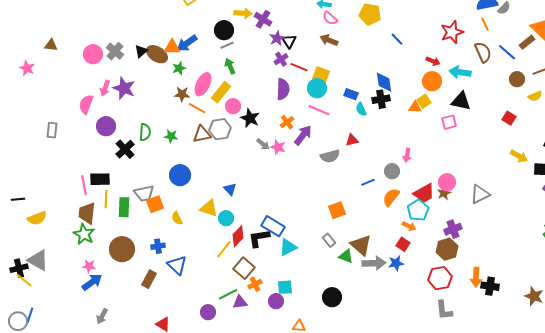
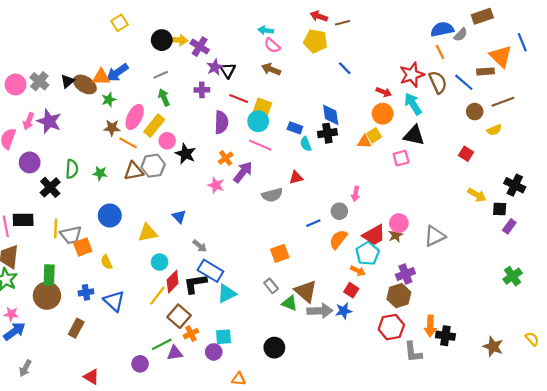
black circle: (224, 30) -> (162, 40), moved
red star: (452, 32) -> (412, 75), moved
brown rectangle: (527, 42) -> (486, 71), turned 35
purple cross: (281, 59) -> (202, 90), moved, turned 32
cyan arrow: (460, 72) -> (413, 104), turned 50
gray arrow: (263, 144) -> (200, 246), moved
blue triangle: (230, 189) -> (179, 217), moved
yellow line: (106, 199) -> (56, 228), moved
green rectangle: (124, 207) -> (49, 275), moved
yellow triangle: (209, 208) -> (148, 233), moved, turned -30
blue triangle: (177, 265) -> (114, 301), moved
gray L-shape: (444, 310) -> (413, 352), moved

